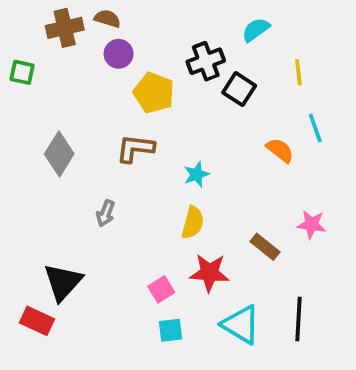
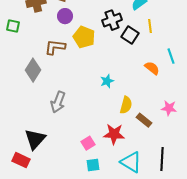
yellow line: (298, 72) -> (150, 26), moved
brown L-shape: (135, 148) -> (55, 47), moved
gray arrow: (106, 213) -> (58, 102), size x1.5
yellow semicircle: (193, 223) -> (126, 105), moved

